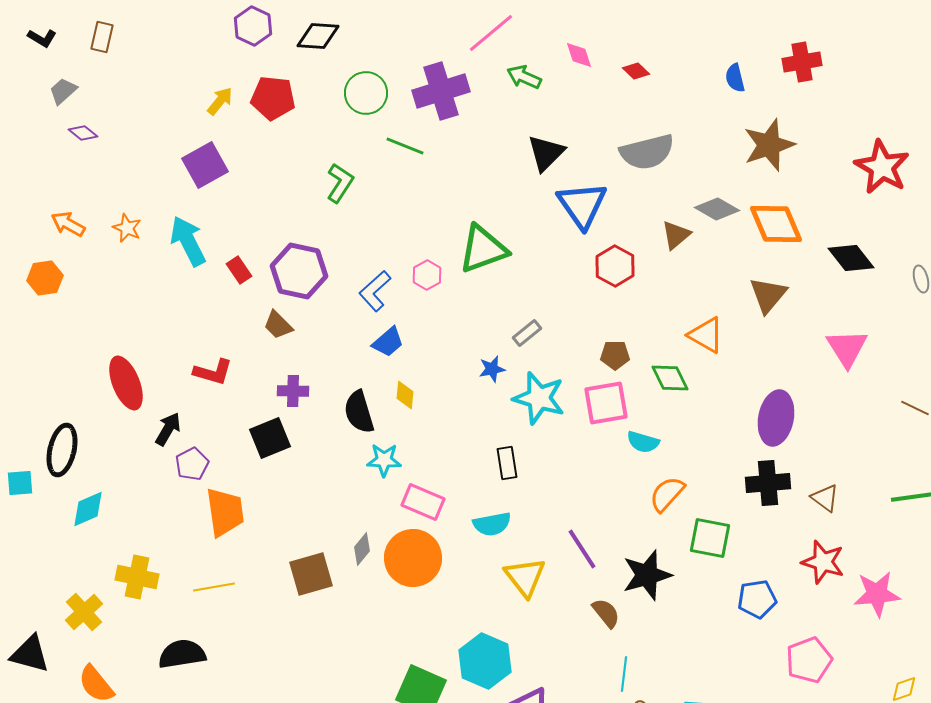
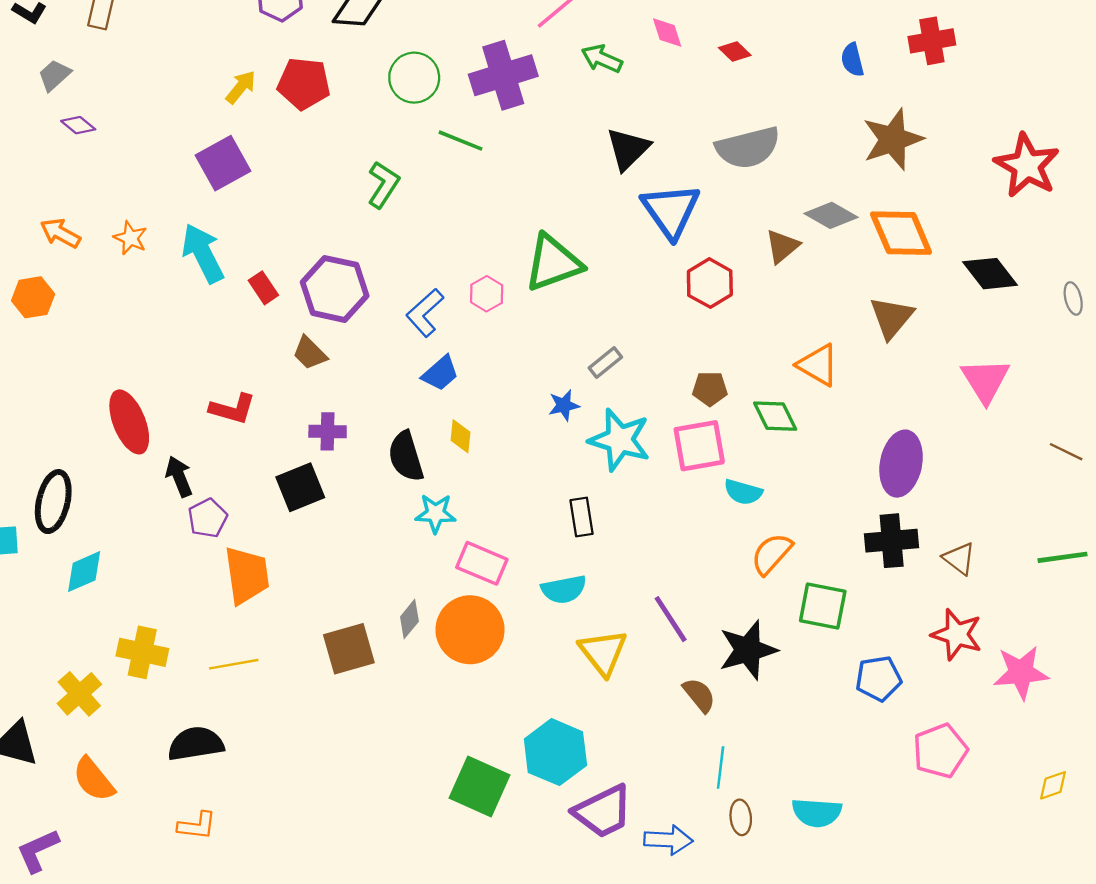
black arrow: (168, 429) -> (179, 477), turned -52

